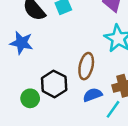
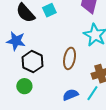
black hexagon: (54, 84) -> (33, 62), moved
blue semicircle: (92, 95) -> (70, 95), moved

